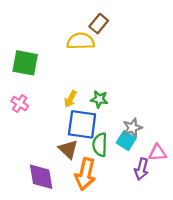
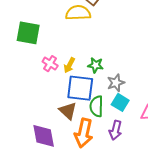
pink cross: (20, 103) -> (50, 64), moved
gray star: (132, 128) -> (116, 83), moved
purple arrow: (141, 169) -> (115, 130), moved

